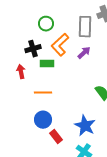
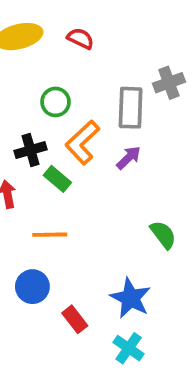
green rectangle: (47, 64) -> (57, 179), turned 40
blue circle: (43, 120) -> (32, 287), moved

